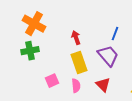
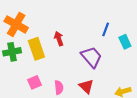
blue line: (115, 34) -> (106, 29), moved
yellow rectangle: (79, 63) -> (36, 49), moved

